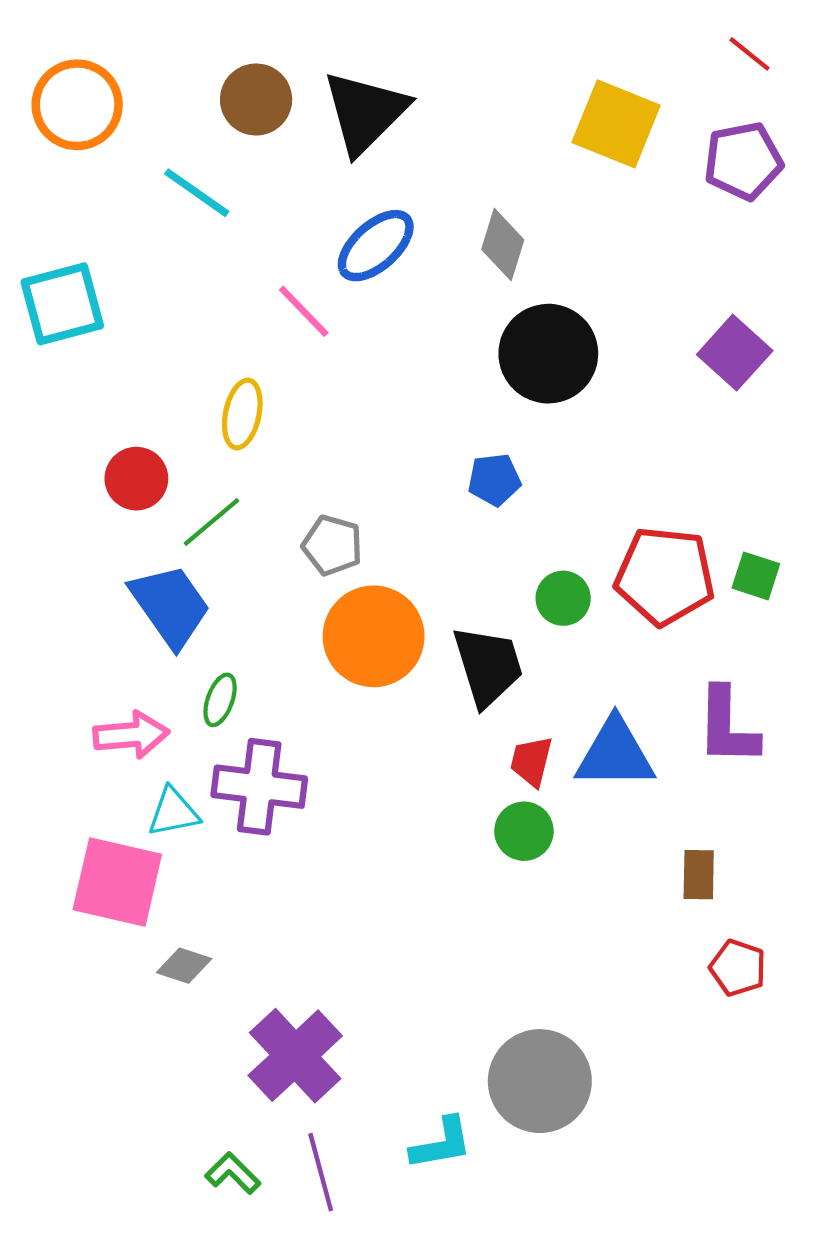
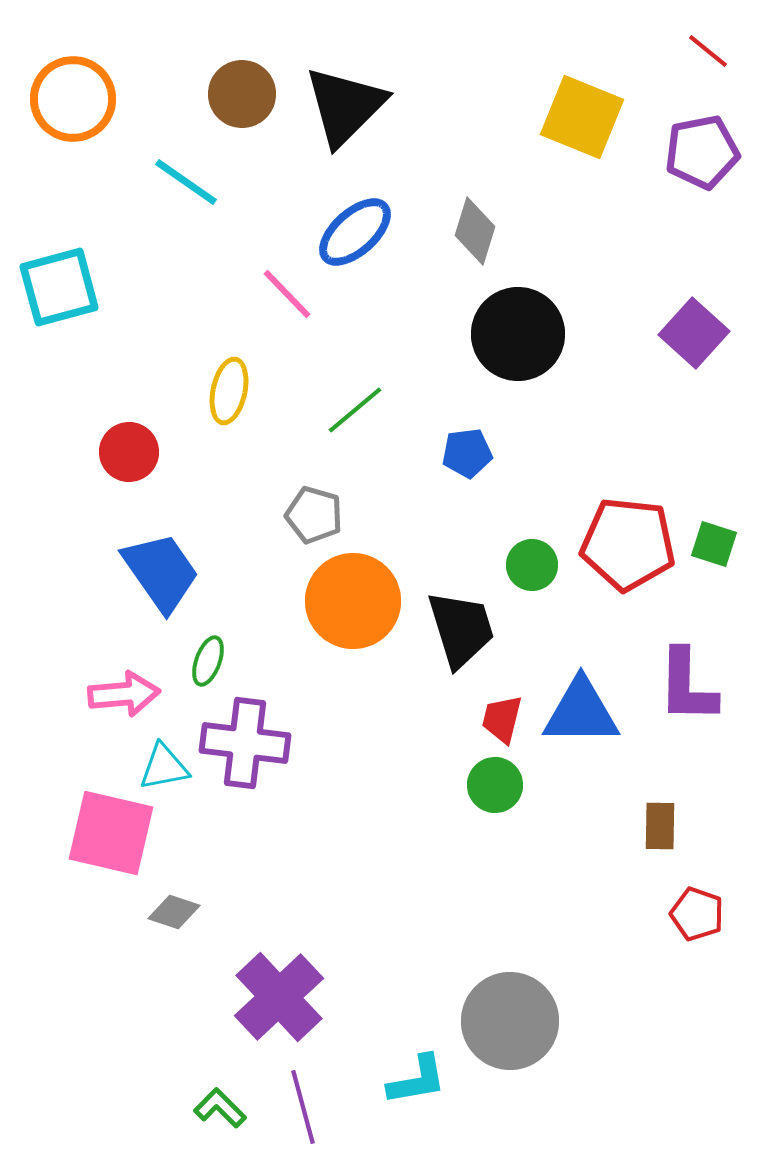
green line: (212, 522) -> (355, 410), moved

